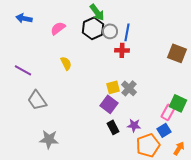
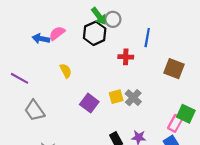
blue arrow: (24, 18) -> (41, 39), moved
gray circle: (110, 31) -> (113, 19), moved
blue line: (127, 32) -> (147, 38), moved
brown square: (177, 53) -> (174, 69), moved
purple square: (109, 104) -> (89, 103), moved

